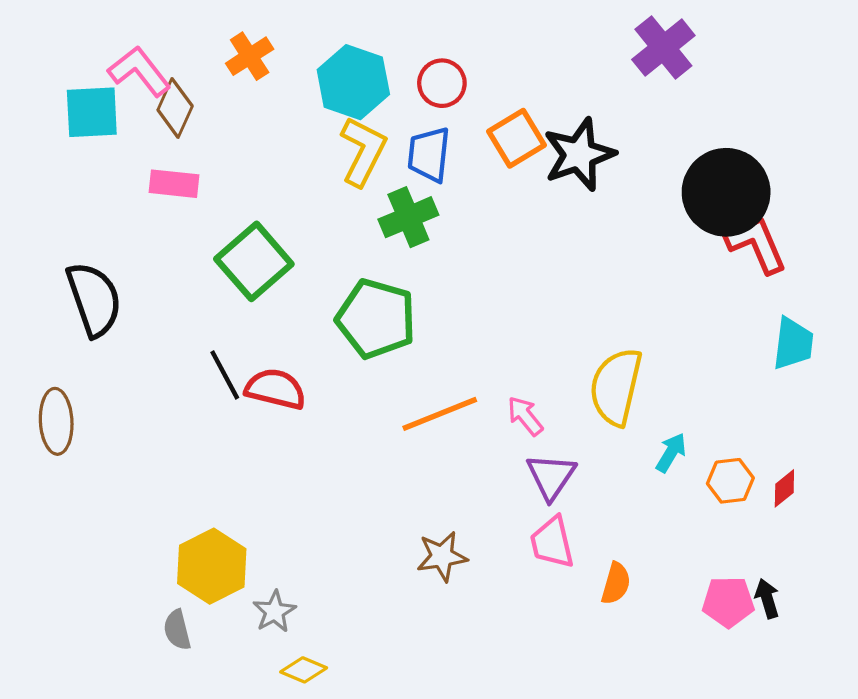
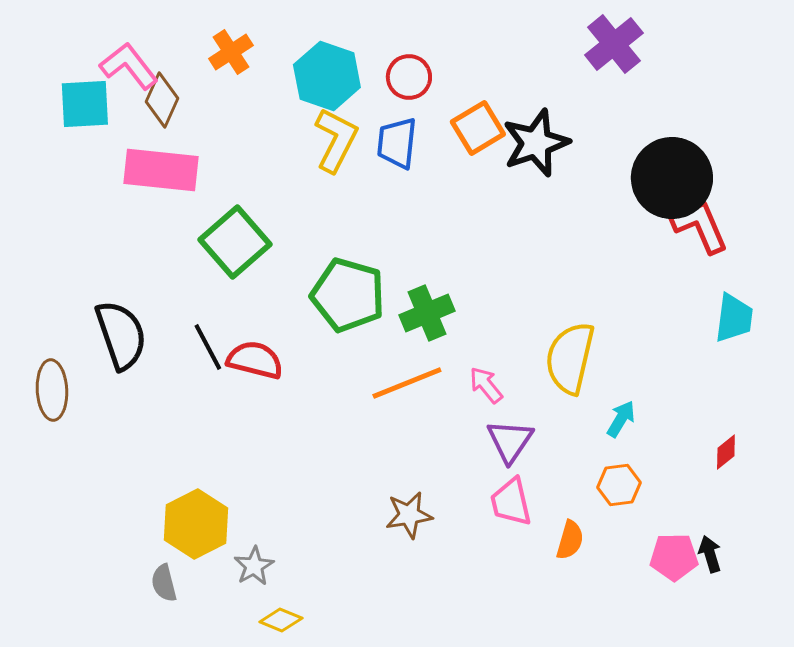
pink rectangle: (174, 184) -> (161, 170), size x1.6
green cross: (408, 217) -> (427, 313), moved
black semicircle: (94, 299) -> (121, 335), moved
orange hexagon: (730, 481) -> (619, 485), moved

